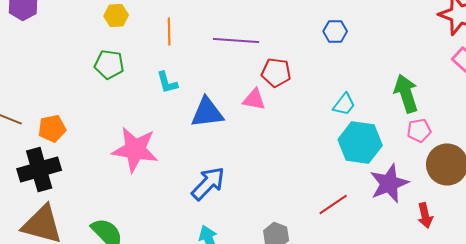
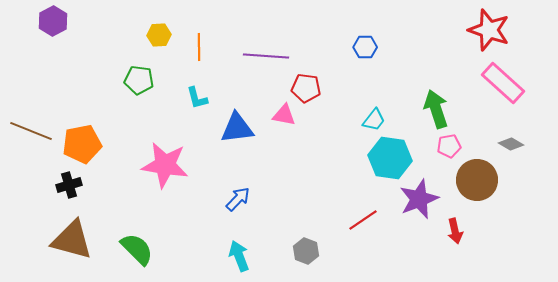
yellow hexagon: (116, 15) -> (159, 35), moved
orange pentagon: (52, 128) -> (82, 144), size x1.4
black cross: (39, 169) -> (69, 185), size x0.6
blue arrow: (208, 183) -> (238, 199), size x0.7

